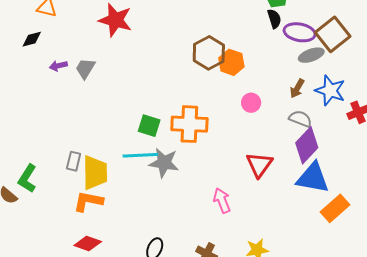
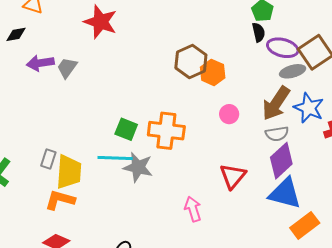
purple arrow: (58, 66) -> (40, 63), size x1.5
brown arrow: (297, 88) -> (276, 103), size x1.8
gray semicircle: (300, 119) -> (277, 134), turned 145

